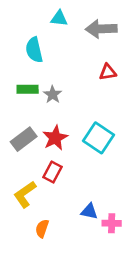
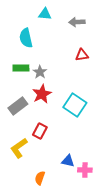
gray arrow: (101, 29) -> (77, 22), size x0.7
red star: (55, 138) -> (42, 94), moved
orange semicircle: (42, 228) -> (40, 178), moved

